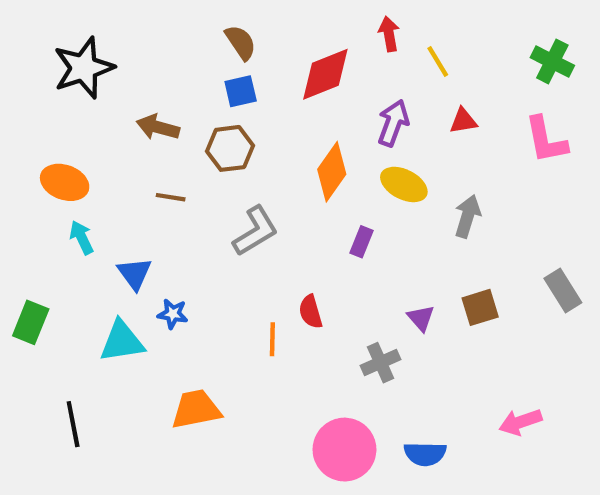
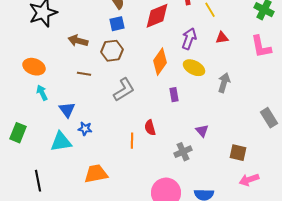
purple rectangle: (361, 242) -> (174, 95), turned -32
brown square: (480, 307) -> (238, 153), moved, turned 30

